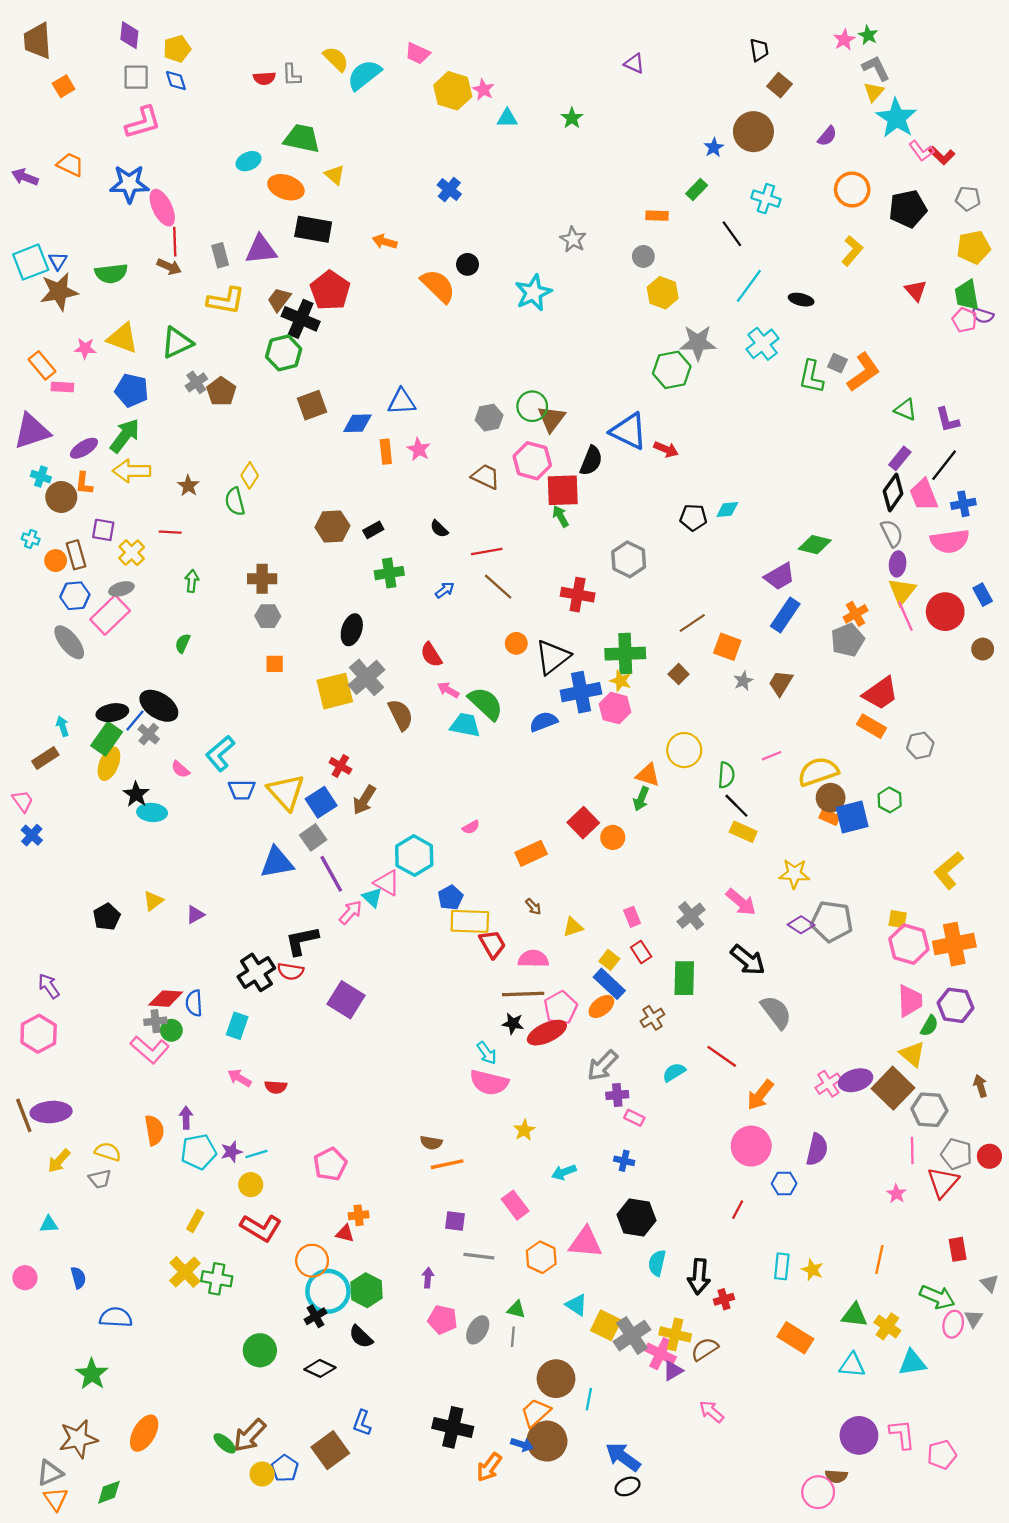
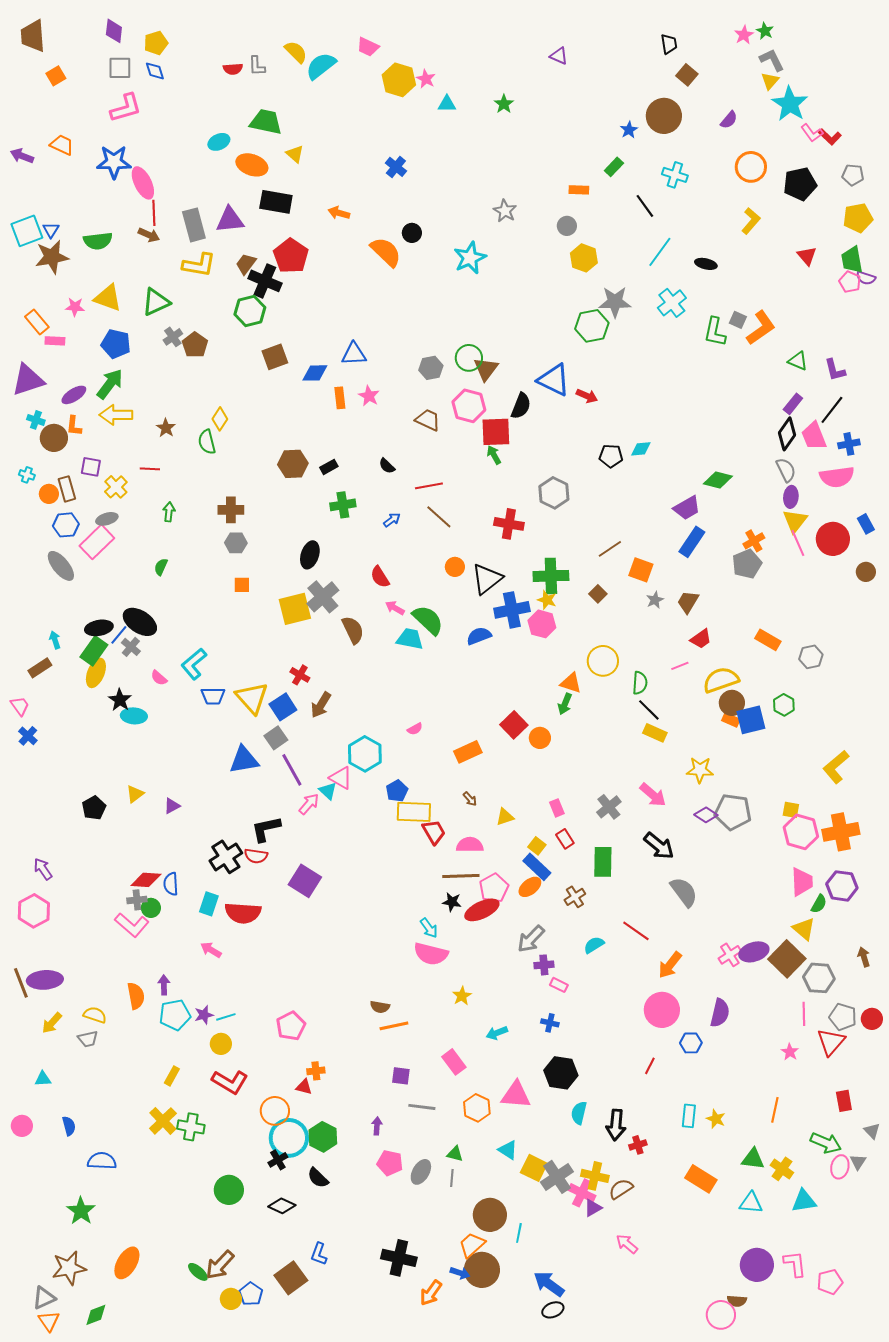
gray rectangle: (220, 255) -> (194, 225), size x1.5
red trapezoid: (881, 693) -> (701, 639), moved, size x0.7
red semicircle: (276, 1087) -> (243, 913), moved, size x1.8

